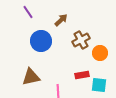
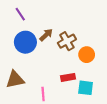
purple line: (28, 12) -> (20, 14), moved
brown arrow: (61, 20) -> (46, 35), moved

